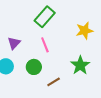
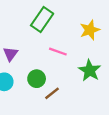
pink line: (45, 45) -> (58, 52), moved, turned -42
brown line: (54, 82) -> (52, 93), moved

